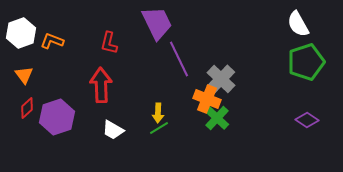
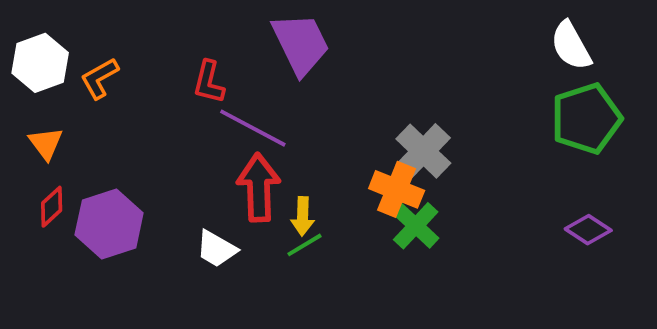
orange L-shape: (52, 41) -> (100, 78), turned -50
purple line: (179, 59) -> (253, 128), moved, turned -36
red arrow: (101, 85) -> (259, 187), moved

